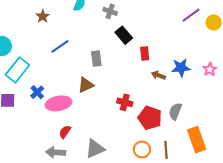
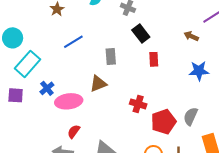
red rectangle: (145, 53) -> (154, 59), moved
brown arrow: (158, 75) -> (191, 36), moved
red pentagon: (150, 118) -> (164, 122), turned 30

